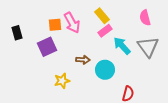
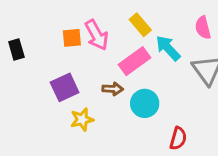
pink rectangle: (105, 31) -> (134, 61), moved, size x1.5
cyan arrow: (122, 46) -> (168, 48), moved
purple square: (47, 47) -> (65, 87), moved

